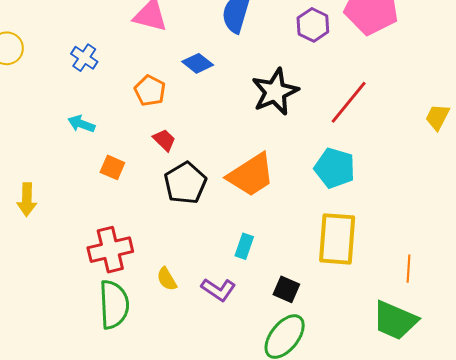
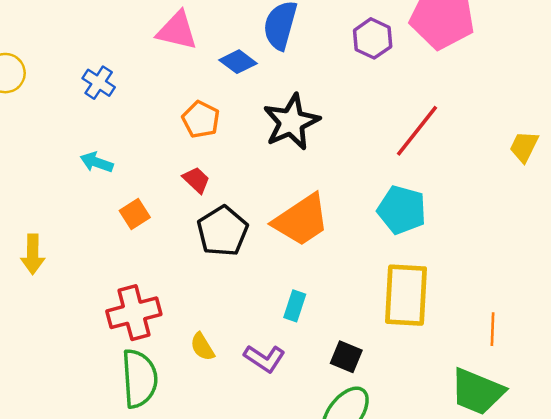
blue diamond: (198, 63) -> (238, 62), moved
orange pentagon: (150, 91) -> (201, 119), moved
black star: (275, 92) -> (291, 122), moved
orange square: (112, 167) -> (135, 214), turned 35

